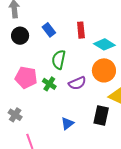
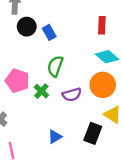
red rectangle: (81, 30) -> (102, 25), moved
black circle: (20, 36) -> (27, 27), moved

